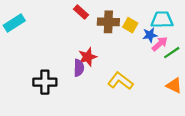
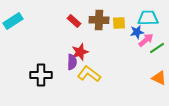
red rectangle: (81, 12) -> (74, 21), moved
yellow square: (130, 25) -> (119, 23), turned -32
yellow L-shape: (120, 81) -> (89, 74), moved

